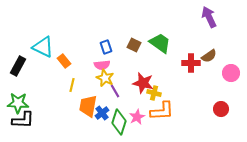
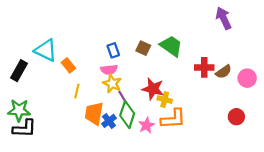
brown semicircle: (209, 56) -> (224, 72), moved
green diamond: (119, 122) -> (127, 115), moved

